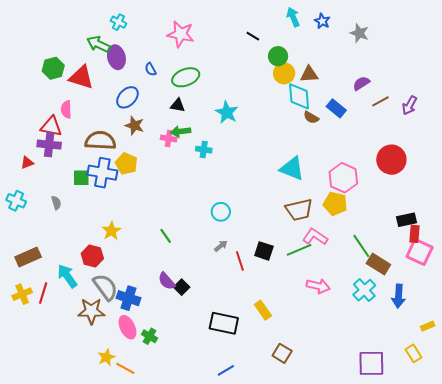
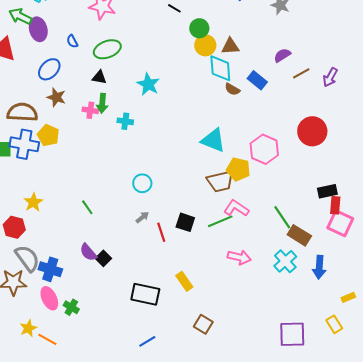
green arrow: (181, 131) -> (102, 103), turned -78
yellow pentagon: (335, 204) -> (238, 169), moved

